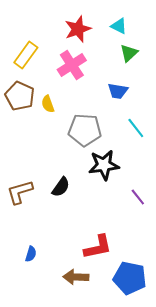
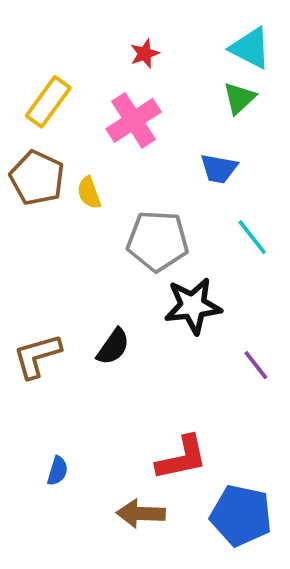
cyan triangle: (119, 26) -> (250, 48), moved, size x1.4
red star: (78, 29) -> (145, 54), size x0.6

